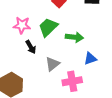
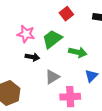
black arrow: (31, 47) -> (32, 57), turned -56
blue triangle: (90, 59) -> (91, 76), turned -32

